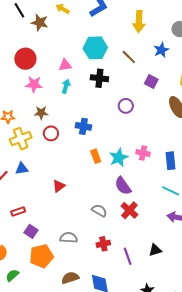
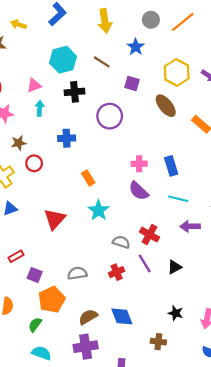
purple circle: (126, 106) -> (110, 116), size x1.5
blue cross: (83, 126) -> (67, 138), moved
cyan star: (119, 158) -> (99, 210), moved
red triangle: (59, 186) -> (55, 219), size x1.5
purple semicircle: (123, 186) -> (139, 191), moved
gray semicircle: (99, 210) -> (121, 242), moved
red cross: (129, 210) -> (149, 235), moved
purple line: (128, 256) -> (145, 263), moved
green semicircle: (12, 275) -> (35, 325), moved

